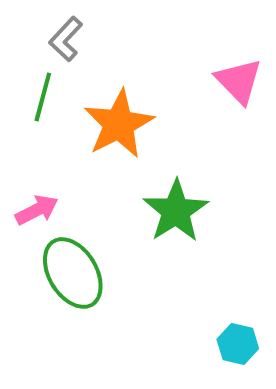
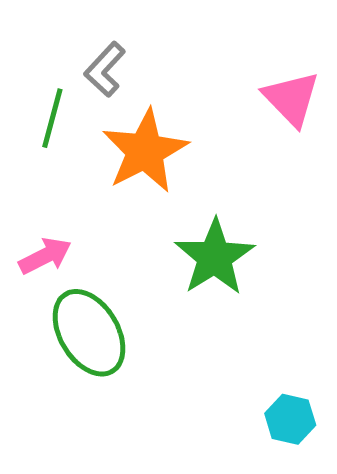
gray L-shape: (66, 39) -> (105, 69), moved

